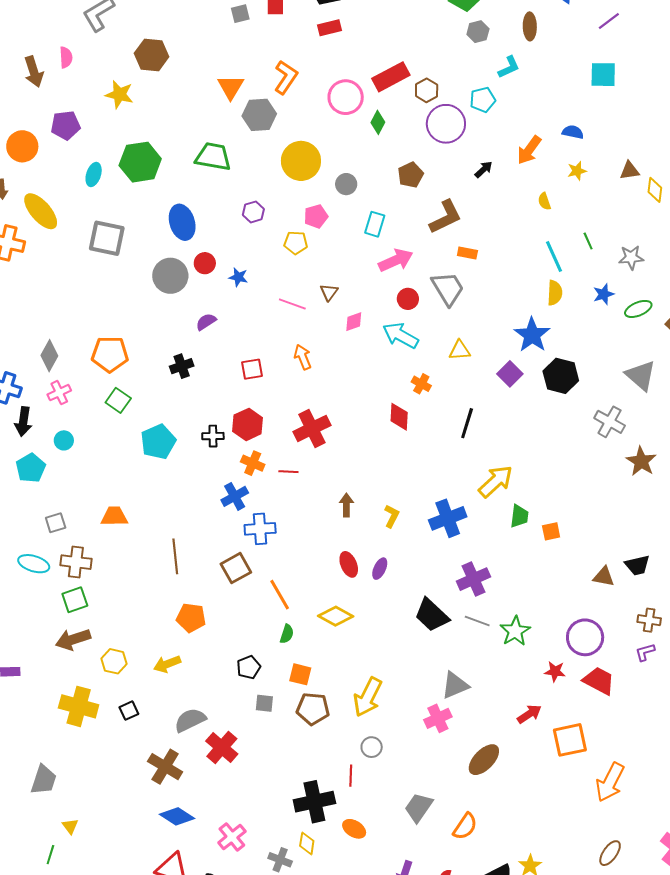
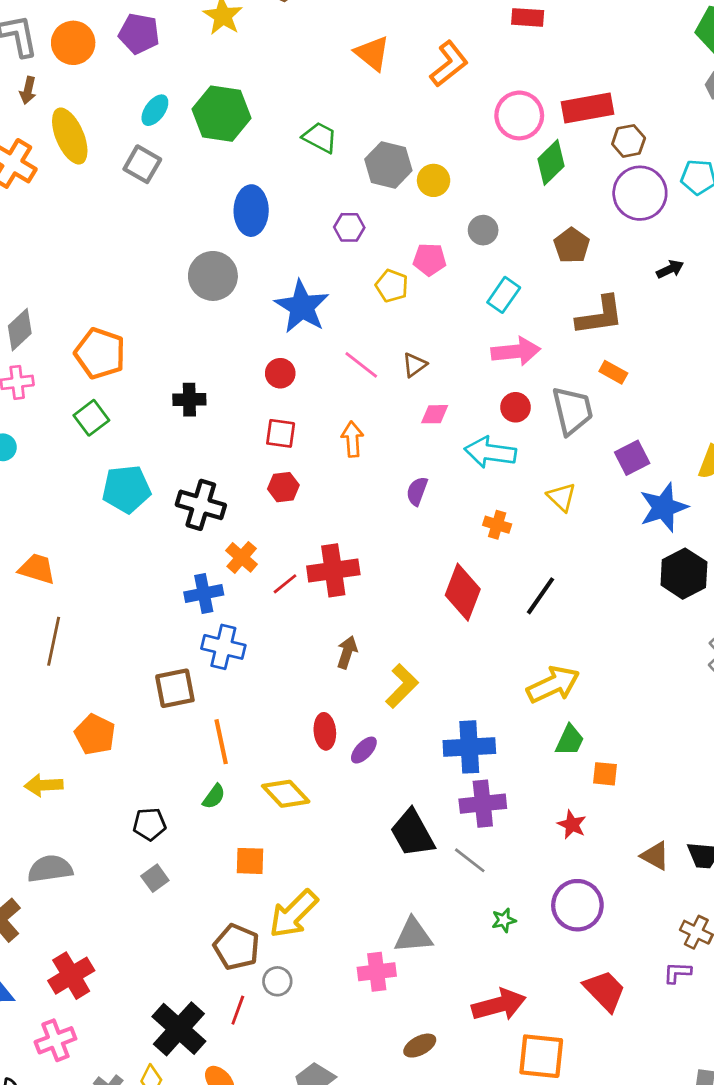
orange triangle: (231, 87) -> (372, 53), turned -40
gray hexagon: (259, 115) -> (388, 165), moved
green diamond: (378, 122) -> (551, 162), size x1.4
green trapezoid: (213, 157) -> (320, 137), size x0.7
yellow circle: (301, 161) -> (434, 180), size x0.6
brown pentagon: (411, 175) -> (572, 245), turned -30
gray square: (107, 238) -> (142, 164), moved, size x0.7
red circle: (205, 263) -> (280, 373), moved
blue star: (238, 277) -> (302, 307), size x2.0
purple semicircle: (206, 322) -> (417, 491), moved, turned -55
cyan arrow: (401, 335) -> (490, 452), turned -39
yellow triangle: (460, 350) -> (562, 497), turned 30
purple square: (510, 374) -> (632, 458), moved
orange cross: (421, 384) -> (497, 525), turned -30
red diamond: (399, 417) -> (463, 592), moved, size x1.4
red hexagon: (248, 424) -> (283, 487), moved, size x0.7
red cross: (312, 428) -> (333, 570), moved
black cross: (213, 436) -> (201, 505), size x1.6
red line: (288, 472) -> (285, 584), turned -60
yellow L-shape: (392, 516) -> (402, 686), size x1.4
blue cross: (448, 518) -> (469, 747), moved
brown line: (175, 556) -> (54, 641), moved
green star: (515, 631) -> (504, 920), moved, size x0.6
purple circle: (585, 637) -> (577, 905), moved
red star: (555, 671) -> (572, 825), moved
orange square: (300, 674) -> (250, 861), moved, turned -30
gray square: (264, 703) -> (155, 878), turned 30
brown pentagon: (313, 709) -> (237, 947), moved
red arrow: (529, 714) -> (499, 1005), size x1.5
red cross: (222, 748) -> (71, 976), moved
brown ellipse: (484, 760) -> (420, 1046), size x0.7
black cross: (314, 802) -> (179, 1029), turned 36

